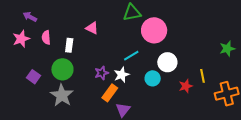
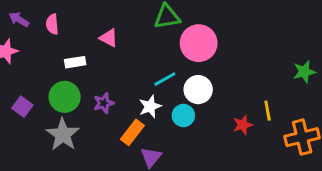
pink semicircle: (46, 38) -> (52, 24), moved
white rectangle: (69, 45) -> (75, 62), turned 72
white circle: (167, 62) -> (198, 90), moved
purple star: (102, 73) -> (104, 103), moved
cyan circle: (153, 78) -> (183, 116), moved

